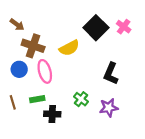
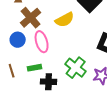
brown cross: (33, 46) -> (31, 18), turned 30
green cross: (81, 99) -> (76, 68), size x1.5

